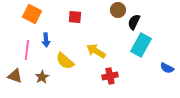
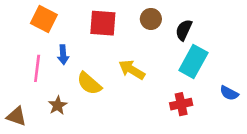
brown circle: (118, 10) -> (151, 19), moved
red square: (75, 17) -> (103, 23), size x1.5
brown triangle: (15, 76) -> (16, 116), moved
red cross: (110, 76) -> (181, 104), moved

